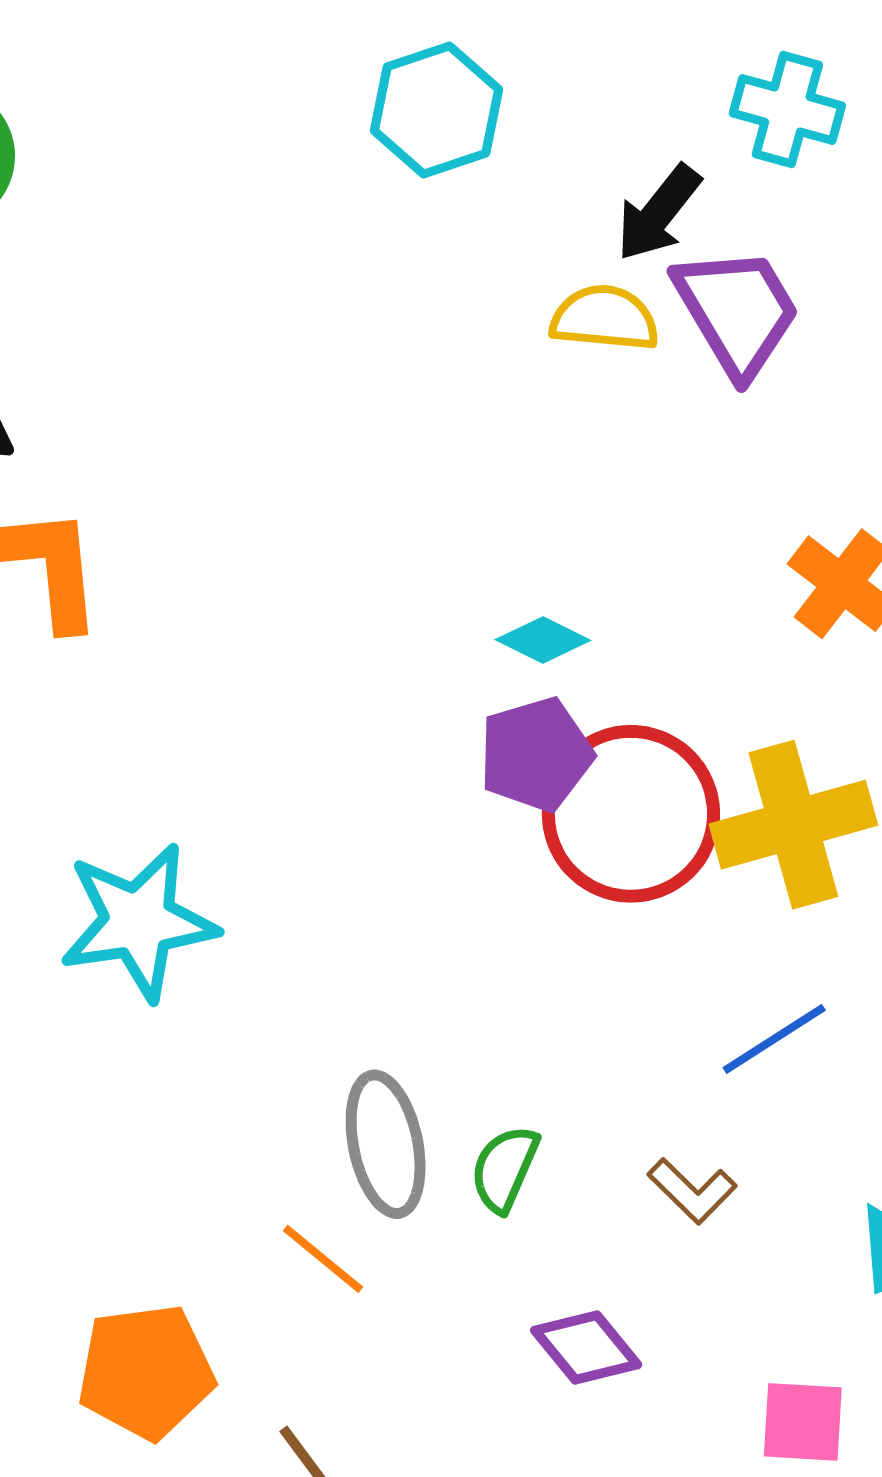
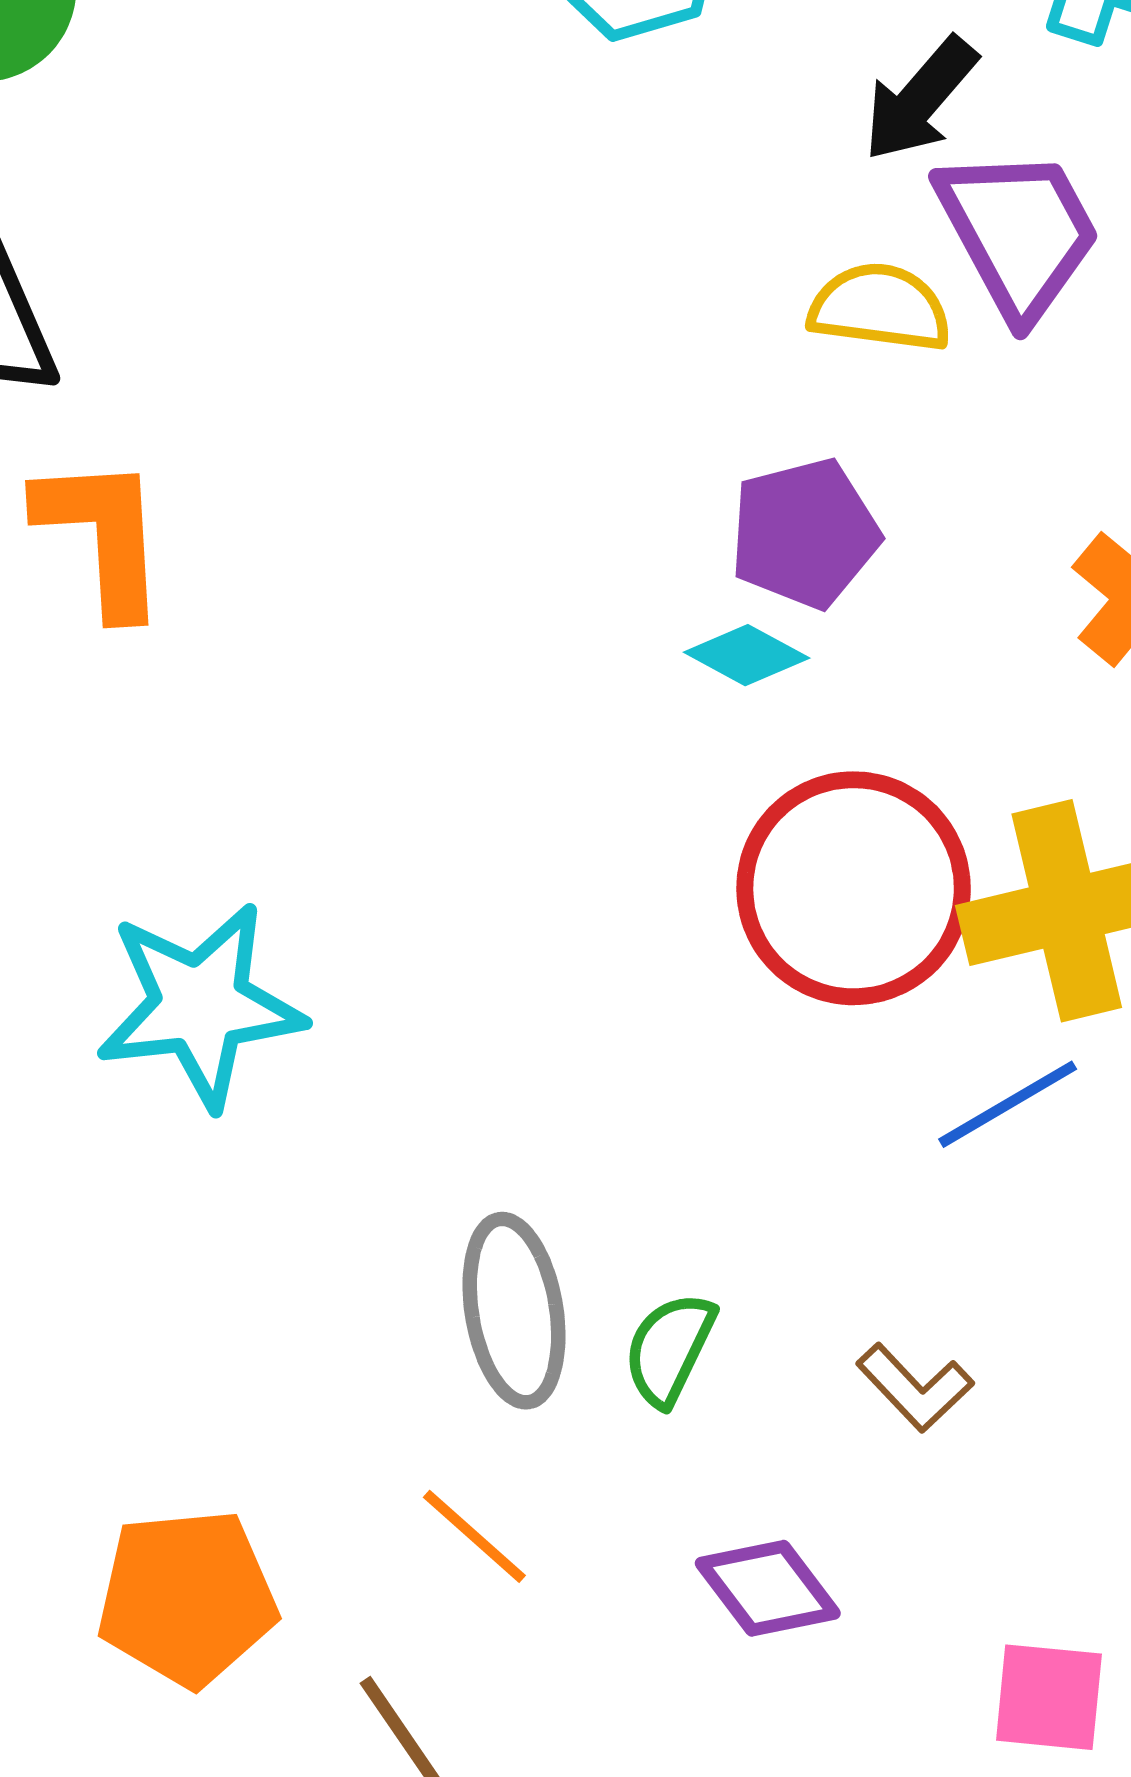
yellow semicircle: (605, 318) -> (880, 308), moved
purple pentagon: (536, 754) -> (804, 533), moved
blue line: (774, 1039) -> (1008, 1104), moved
orange line: (323, 1259) -> (474, 1536), moved

